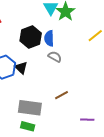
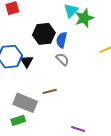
brown line: (61, 95) -> (50, 91), moved
green rectangle: (28, 126) -> (18, 120), turned -48

